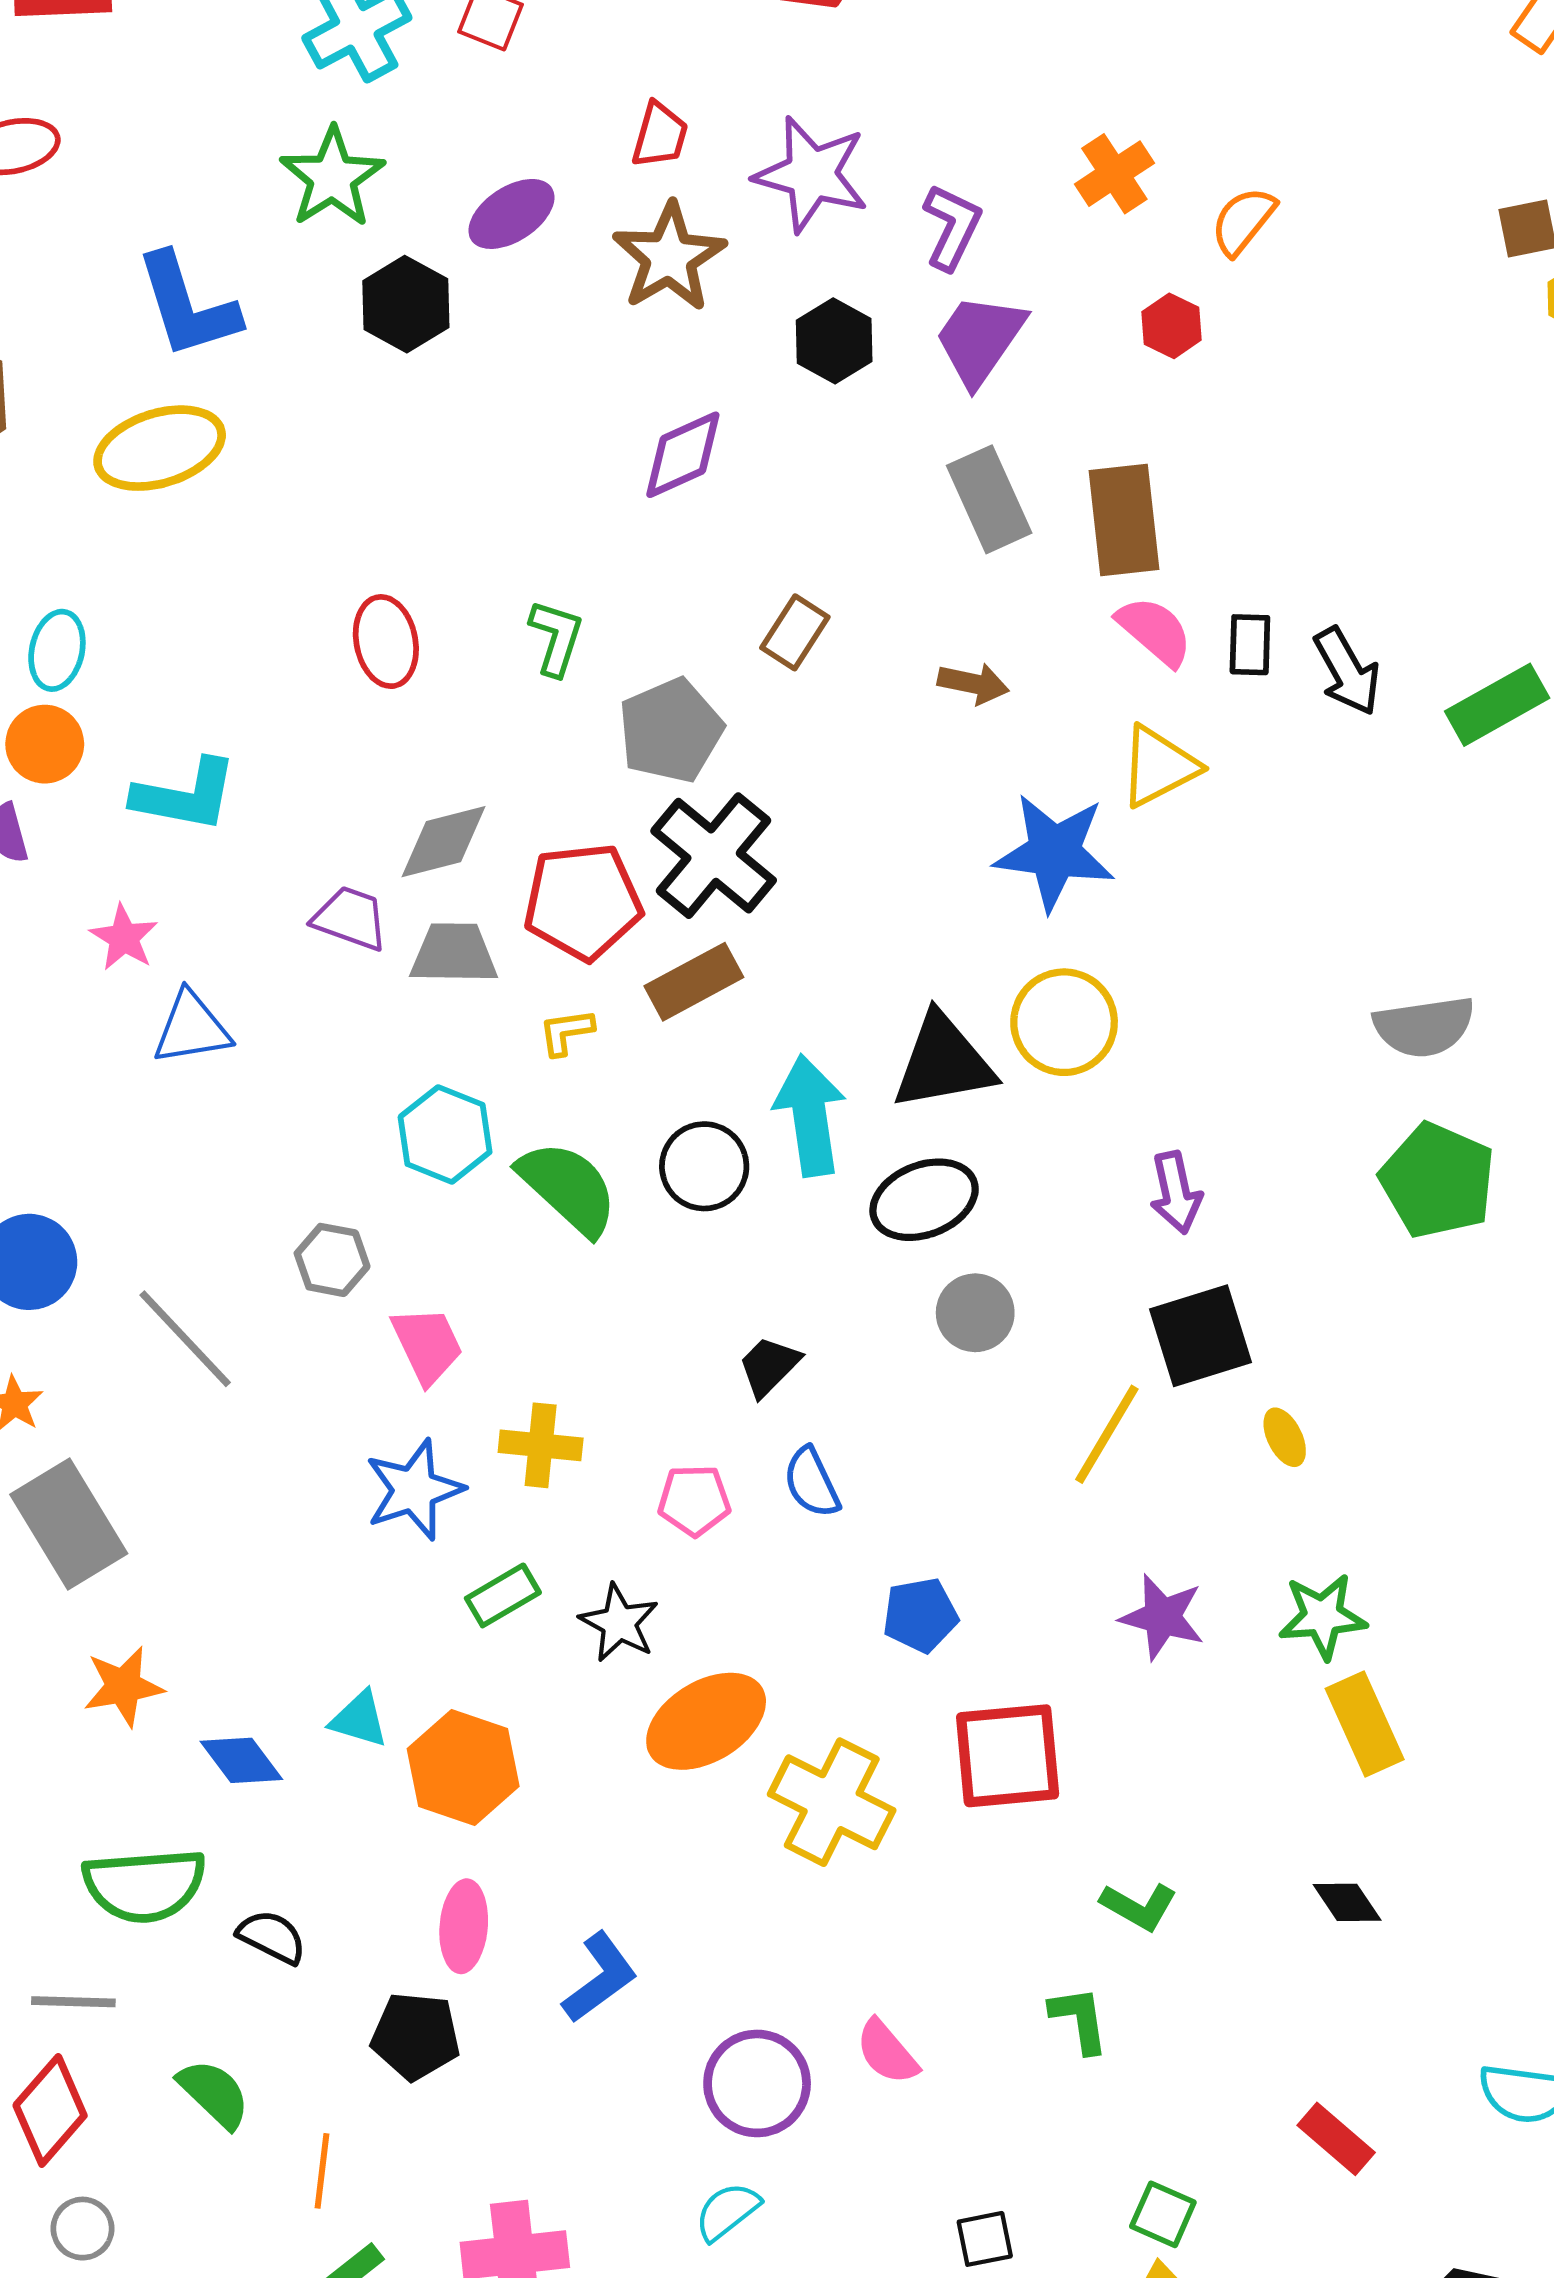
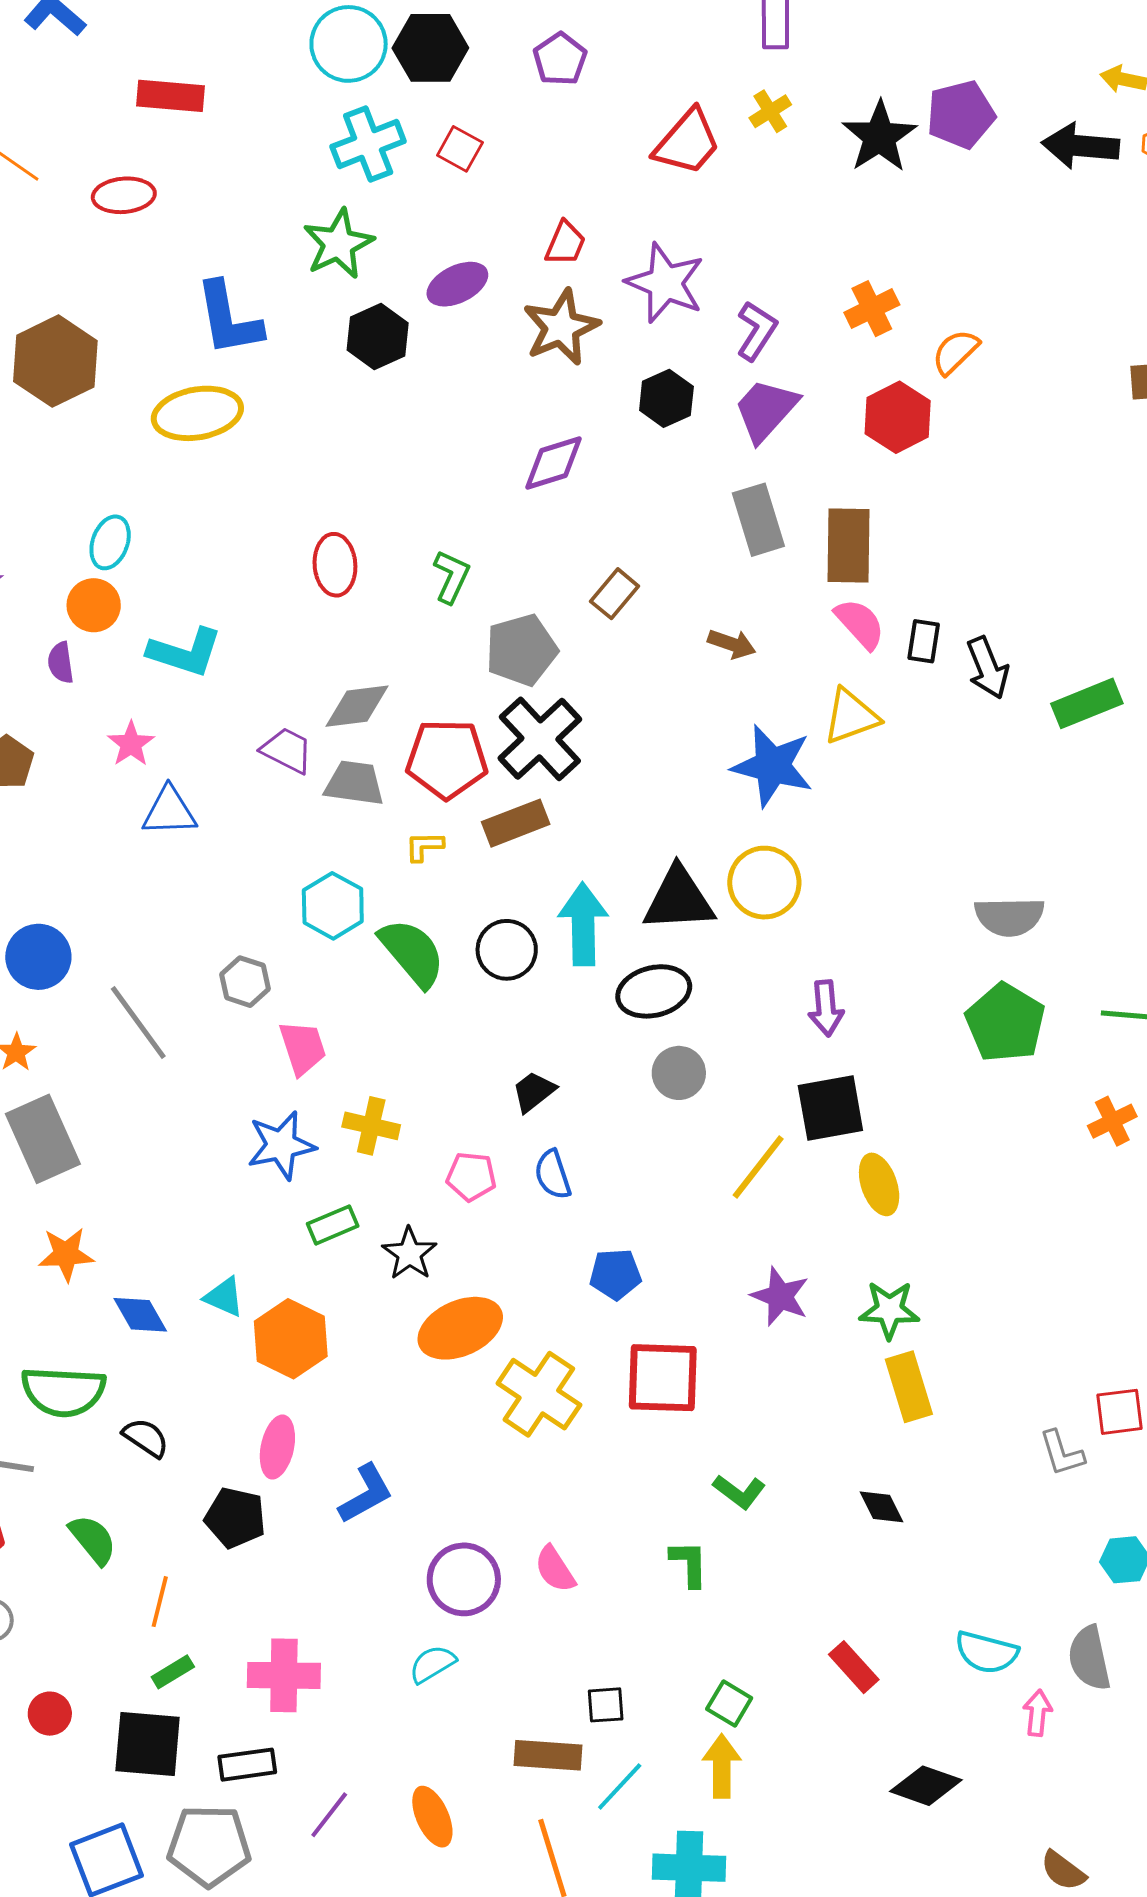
red hexagon: (1172, 326) -> (898, 417), size x1.6
yellow ellipse: (1285, 1437) -> (879, 1184), size x1.5

